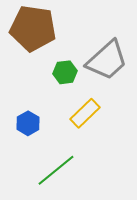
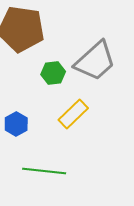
green line: (56, 170) -> (44, 171), turned 45

